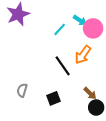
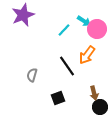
gray semicircle: (22, 90) -> (32, 75), moved
brown arrow: (90, 93) -> (94, 93), turned 32

